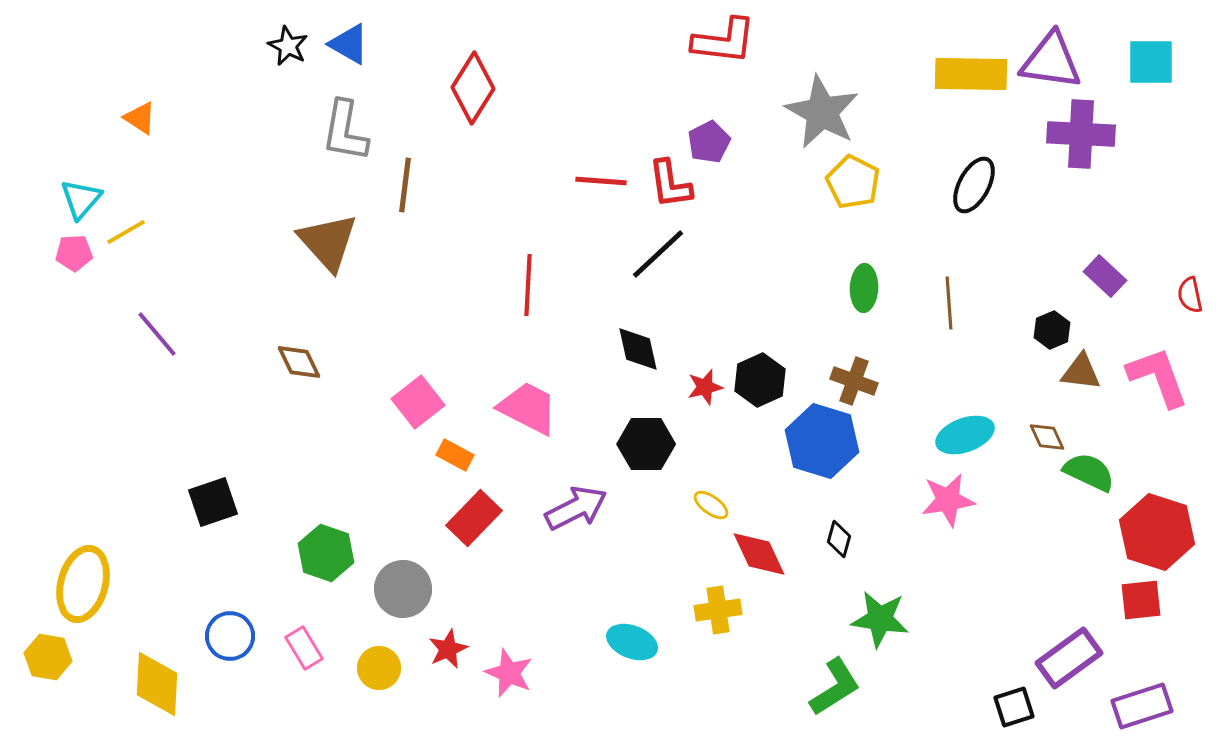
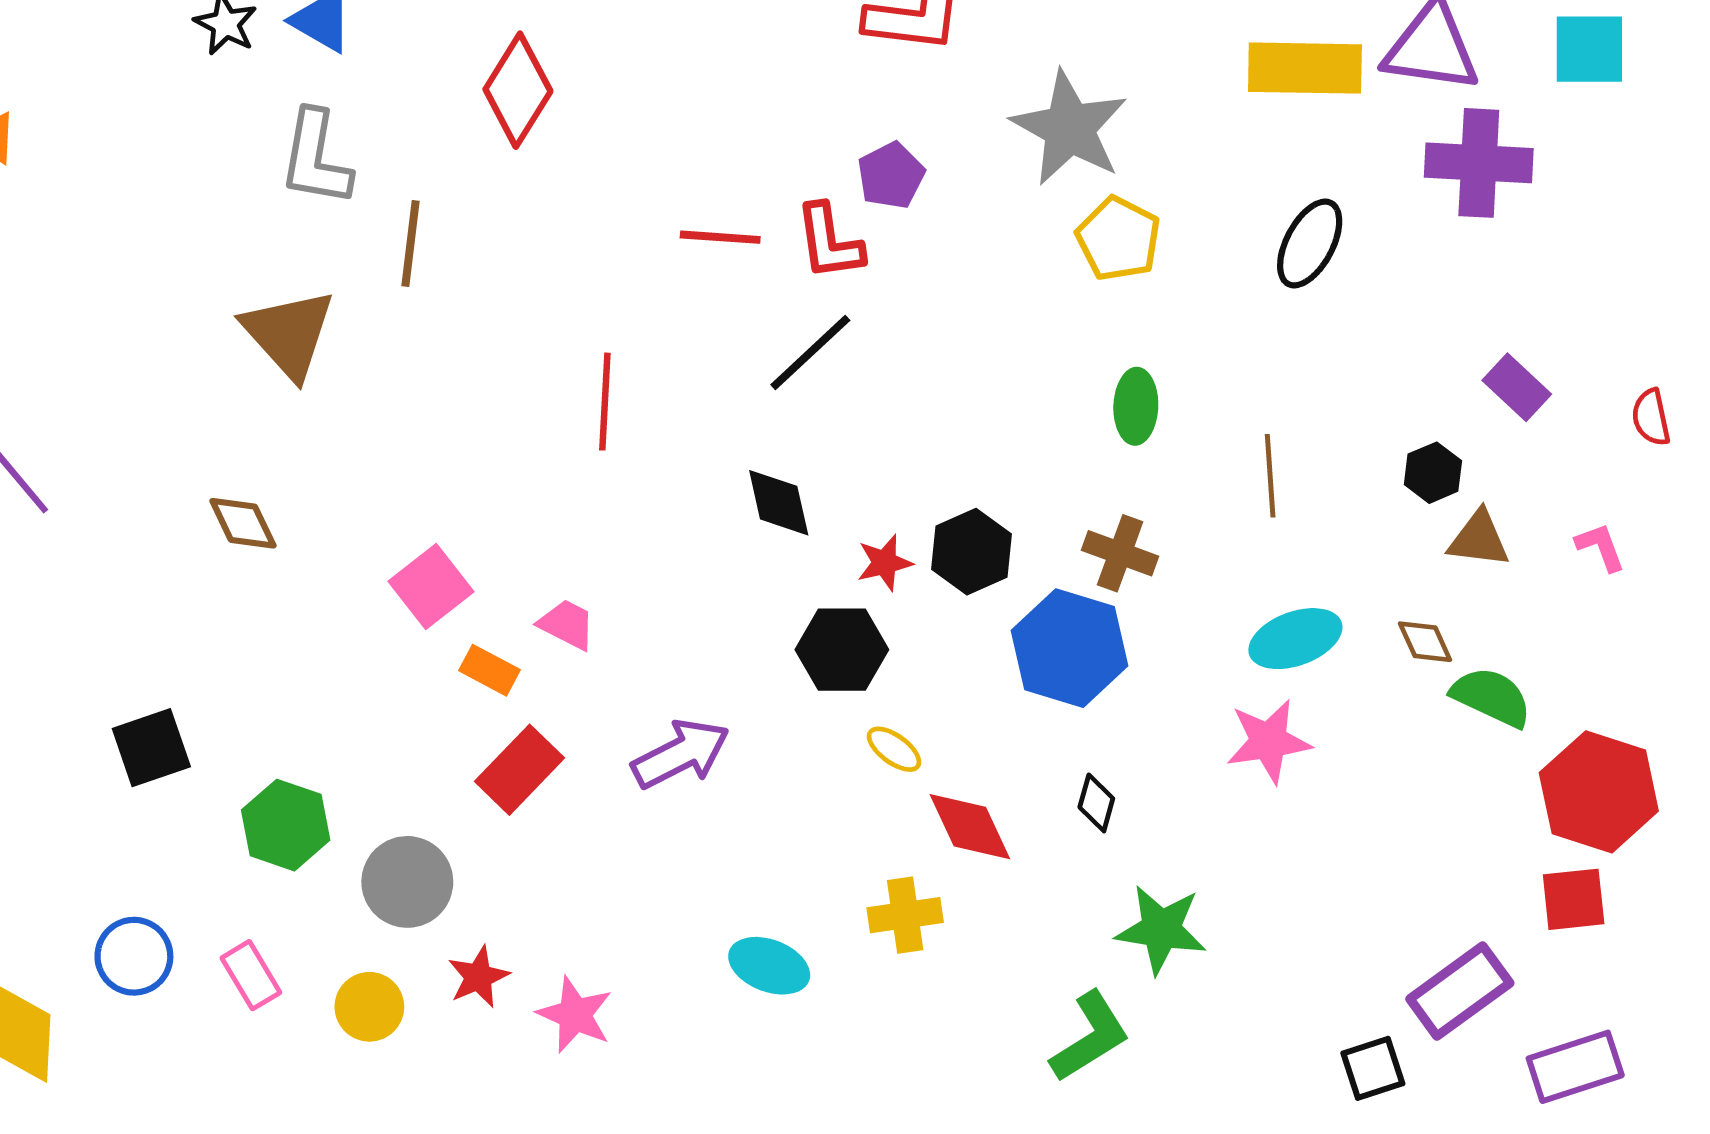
brown line: (949, 303) -> (1270, 476), moved
pink L-shape: (1158, 377) -> (1600, 547), size x0.5
pink trapezoid: (528, 408) -> (567, 624), moved, size x0.6
black hexagon: (646, 444) -> (842, 650), moved
black square: (213, 502) -> (151, 748), moved

